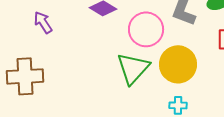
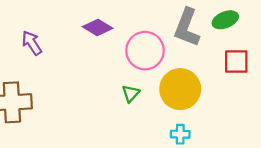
green triangle: (133, 68) -> (131, 93), size x0.5

